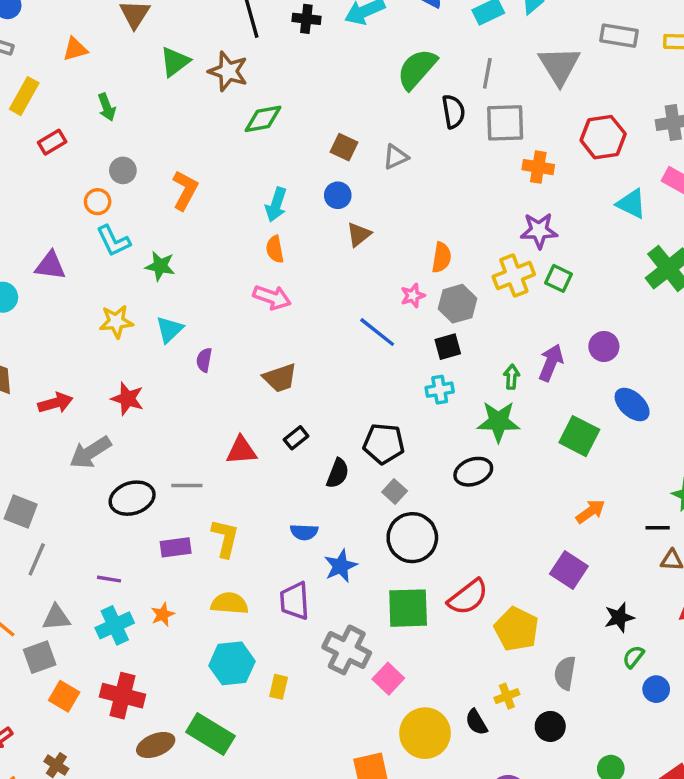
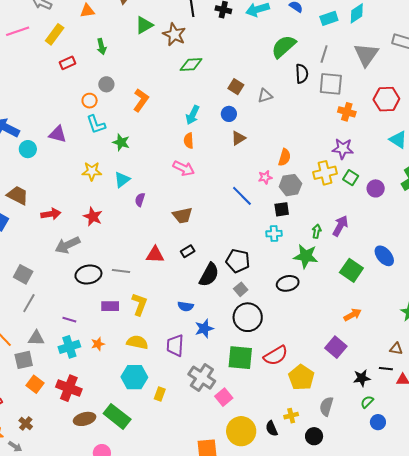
purple circle: (604, 346) -> (376, 188), moved
black semicircle: (338, 473) -> (209, 275), size x1.4
black line: (658, 528) -> (386, 369), moved

